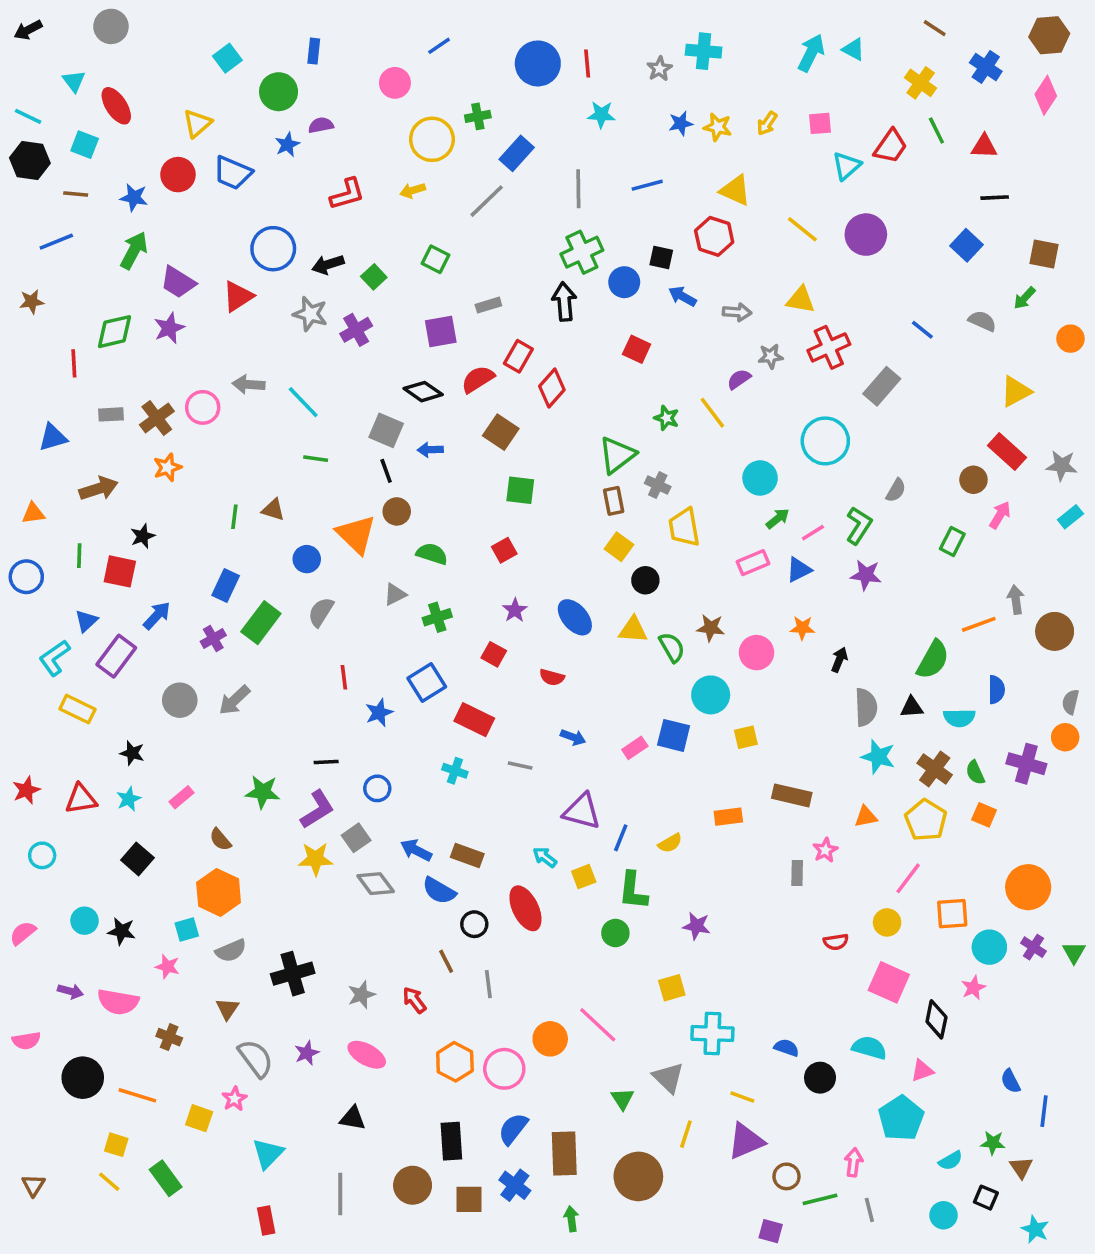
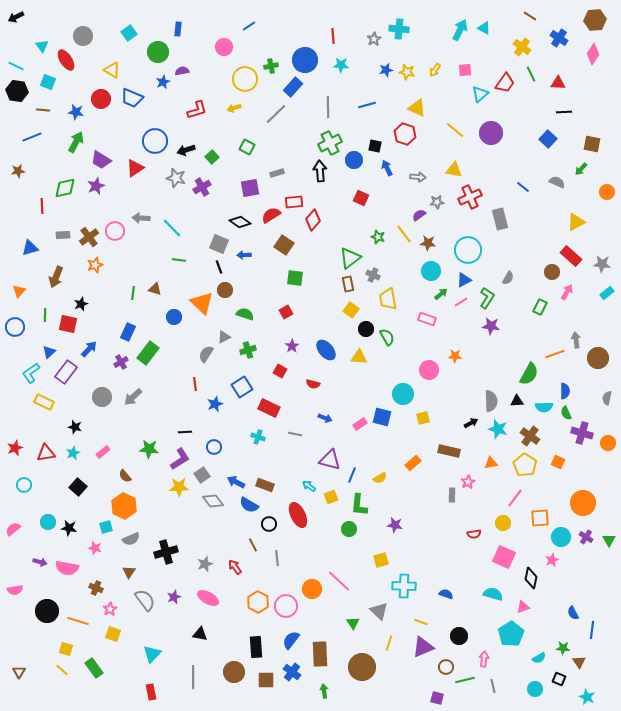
gray circle: (111, 26) -> (83, 36), moved
blue circle: (538, 63) -> (305, 60), moved
yellow triangle: (197, 123) -> (112, 70), turned -48
blue arrow: (682, 296) -> (387, 168), turned 35
red rectangle: (518, 356) -> (294, 202), turned 54
gray rectangle: (882, 386) -> (500, 219), turned -55
brown arrow: (99, 489) -> (56, 277), turned 130
orange triangle: (33, 513) -> (19, 291), turned -40
pink rectangle: (753, 563) -> (427, 319), turned 42
blue triangle: (799, 570) -> (464, 280), moved
gray semicircle: (321, 612) -> (206, 354), moved
brown star: (711, 628) -> (428, 243), moved
green semicircle: (672, 647) -> (387, 337), moved
black arrow: (839, 660) -> (471, 423), moved, turned 40
orange circle: (1065, 737) -> (608, 443), moved
green semicircle: (975, 773) -> (566, 413), moved
orange rectangle: (728, 817) -> (413, 463), turned -35
black circle: (820, 1078) -> (459, 636), moved
pink star: (234, 1099) -> (110, 609), moved

